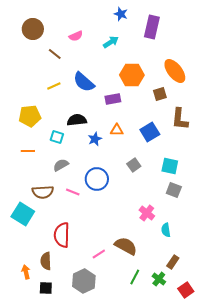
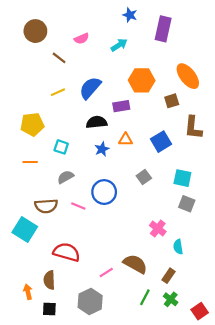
blue semicircle: (84, 82) -> (90, 88), turned 90
black semicircle: (77, 120) -> (97, 122), moved
red semicircle: (62, 235) -> (67, 252), turned 105
brown rectangle: (173, 262) -> (168, 276), moved

